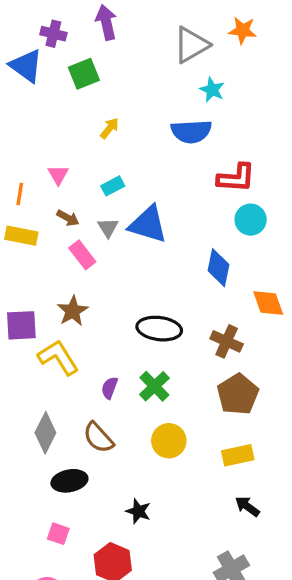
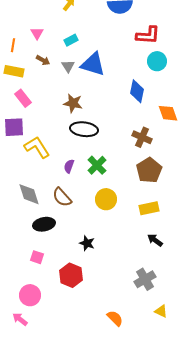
pink rectangle: (82, 255) -> (23, 98), moved
brown star: (73, 311) -> (73, 103), moved, turned -30
black ellipse: (159, 329) -> (84, 129), moved
gray diamond: (45, 433) -> (29, 194), turned -45

